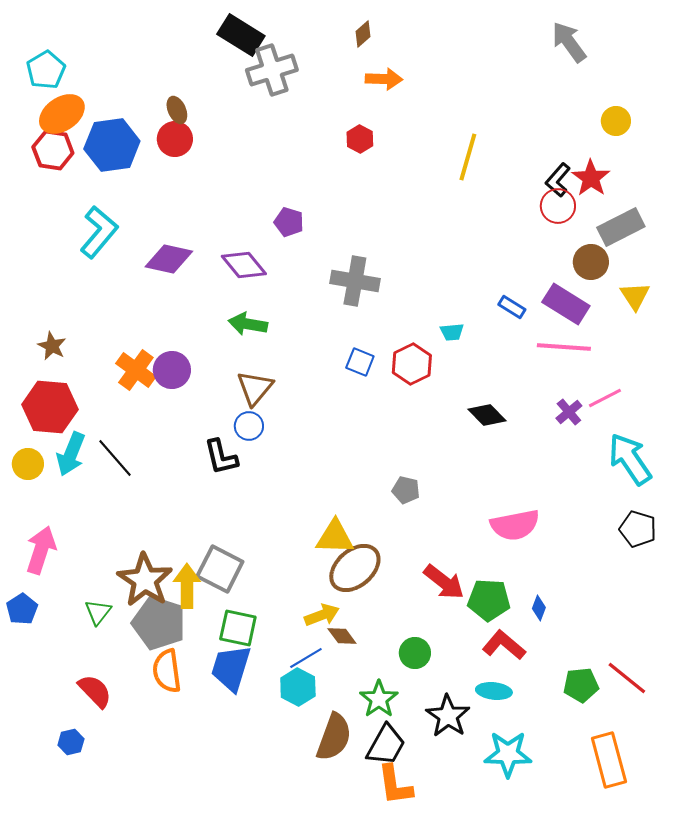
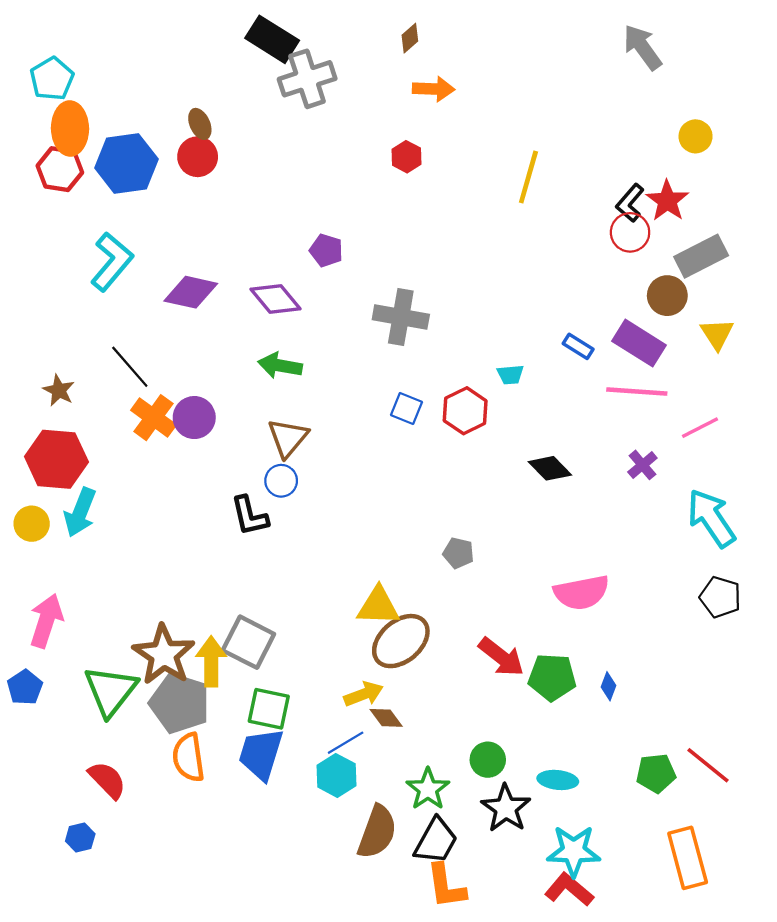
orange ellipse: (62, 114) -> (70, 128), turned -57
pink line: (605, 398) -> (700, 428), moved
black line: (115, 458) -> (130, 367), moved
green triangle: (98, 612) -> (111, 691), size x1.8
red L-shape: (504, 645) -> (569, 889), moved
green circle: (415, 653) -> (488, 760), moved

